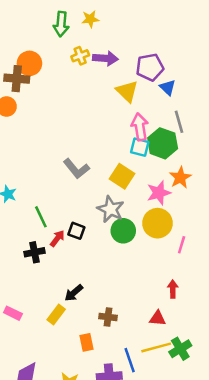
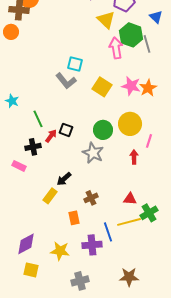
blue triangle: (168, 87) -> (156, 17), moved
green hexagon: (163, 143) -> (131, 35), moved
cyan square: (140, 147) -> (75, 64), moved
pink star: (159, 193) -> (131, 86), moved, turned 30
gray star: (111, 209) -> (93, 153), moved
red arrow: (173, 289) -> (134, 157), moved
pink rectangle: (13, 313) -> (19, 166), moved
brown cross: (108, 317) -> (91, 198), turned -32
green cross: (180, 349) -> (149, 213), moved

